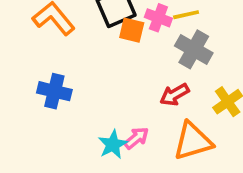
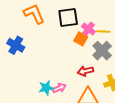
orange square: (132, 30) -> (81, 39), moved
blue cross: (54, 91) -> (16, 45), moved

